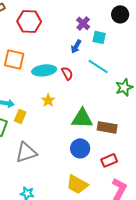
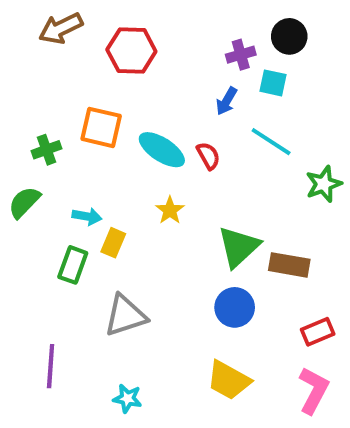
black circle: (120, 14) -> (289, 36), moved
purple cross: (83, 23) -> (241, 55), turned 32
cyan ellipse: (44, 70) -> (162, 150), turned 40
green triangle: (82, 118) -> (239, 247), turned -45
red rectangle: (109, 160) -> (318, 332), moved

